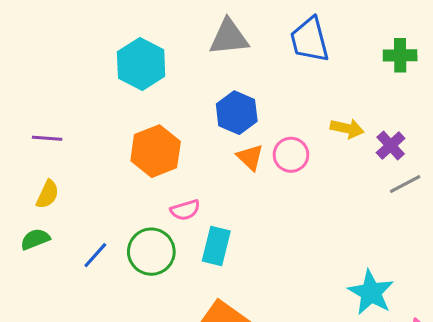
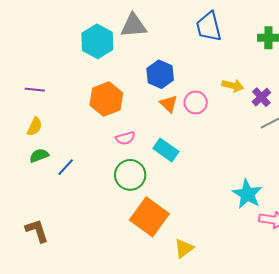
gray triangle: (229, 37) -> (134, 26), moved
green semicircle: (35, 239) -> (39, 155), moved
cyan rectangle: (216, 246) -> (166, 150), moved, turned -70
green circle: (151, 252) -> (130, 175), moved

